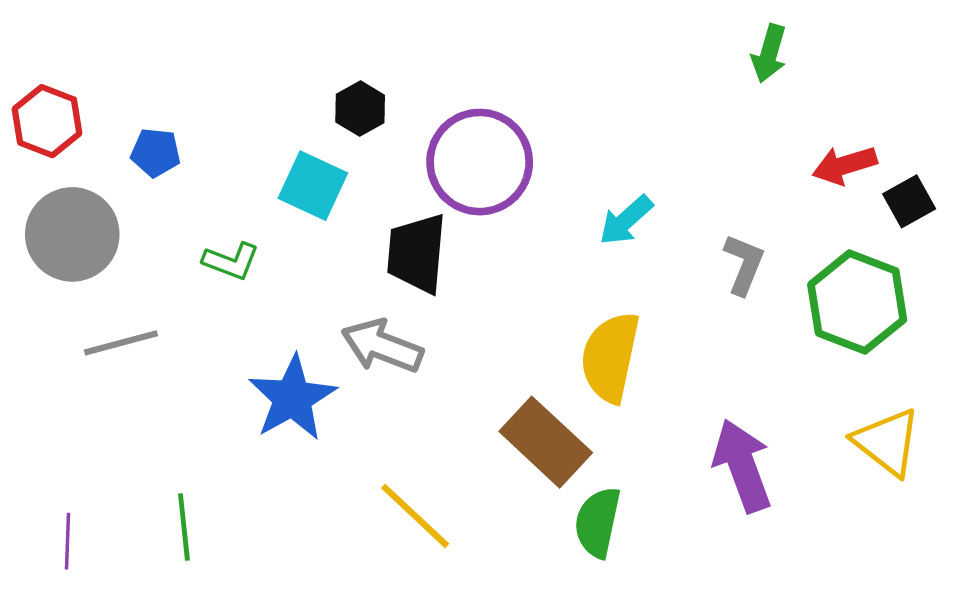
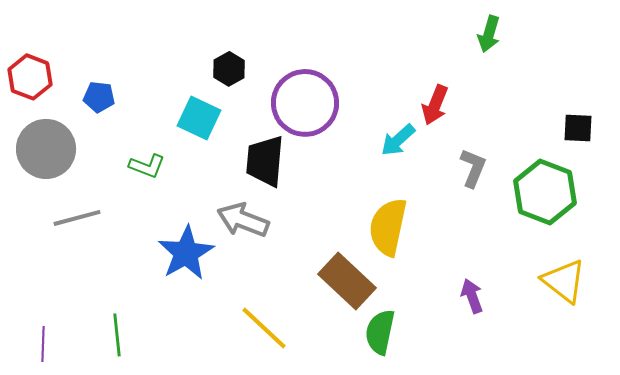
red arrow: (845, 165) -> (435, 105), moved, turned -51
black square: (909, 201) -> (578, 128), turned 32
purple arrow: (742, 466) -> (472, 296), size x0.6

